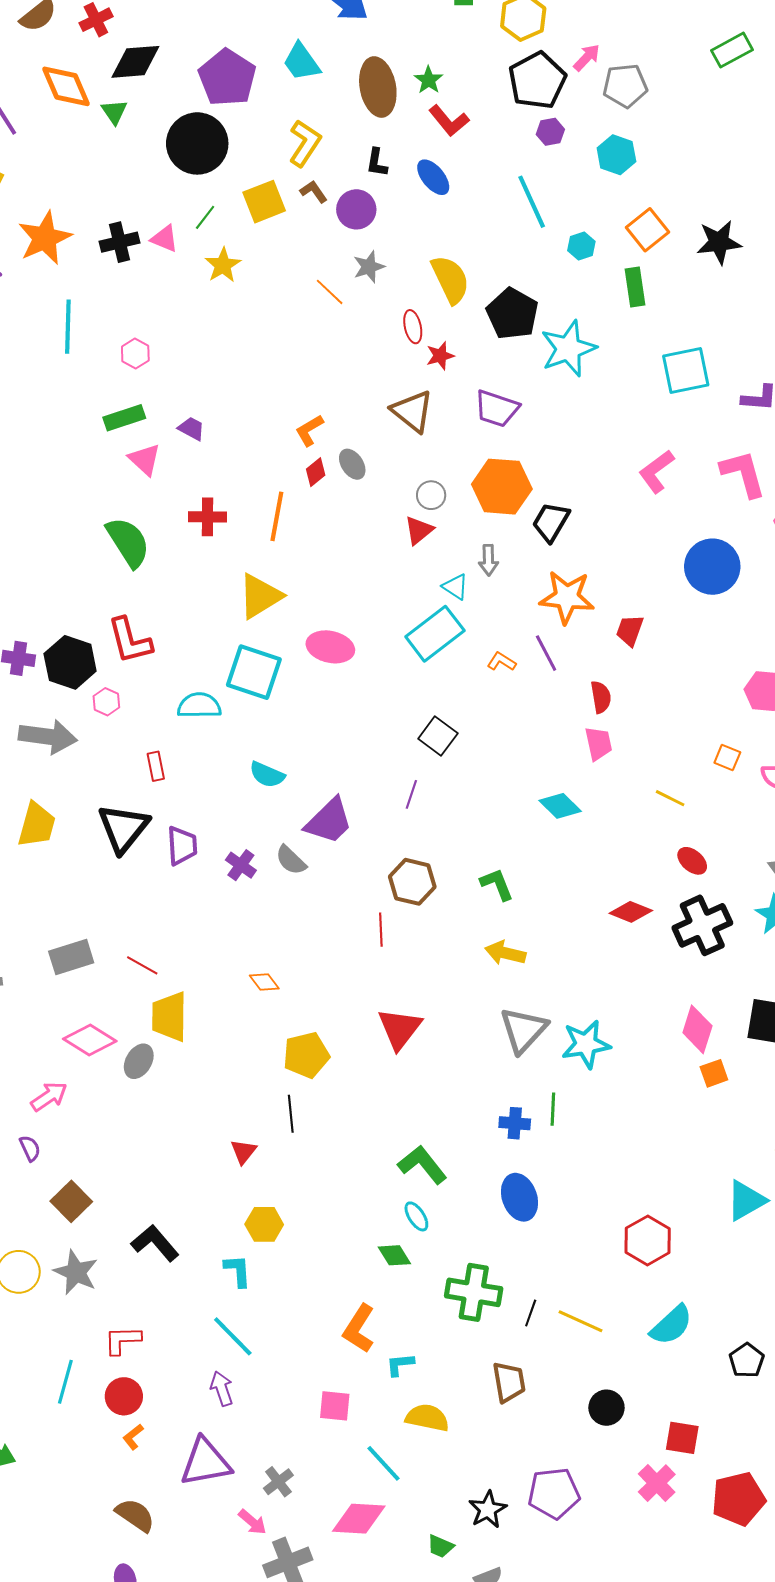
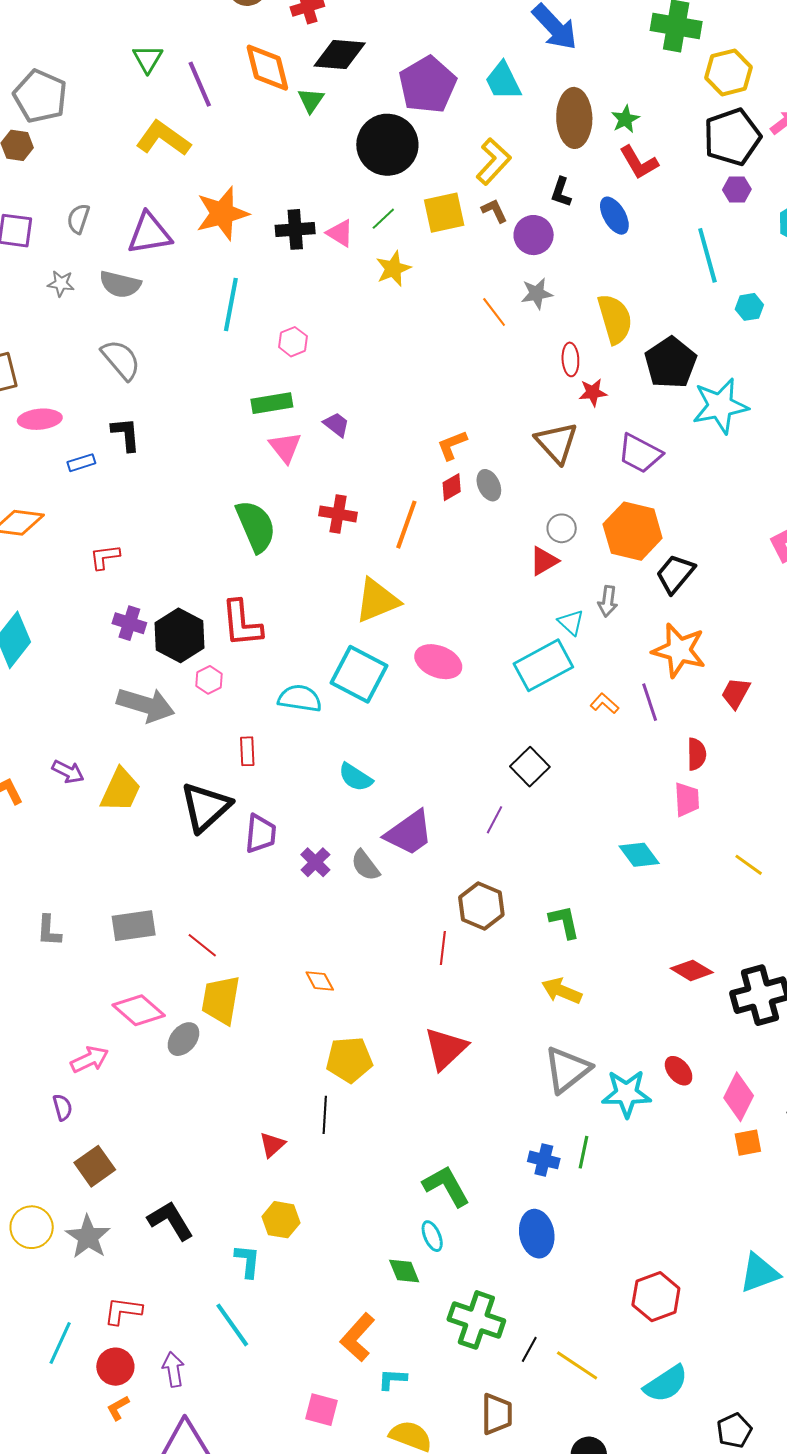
red ellipse: (692, 861) -> (679, 1071), moved
purple arrow: (222, 1389) -> (173, 1369), moved

